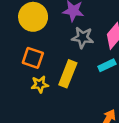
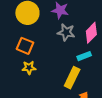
yellow rectangle: (68, 74) -> (72, 78), moved

